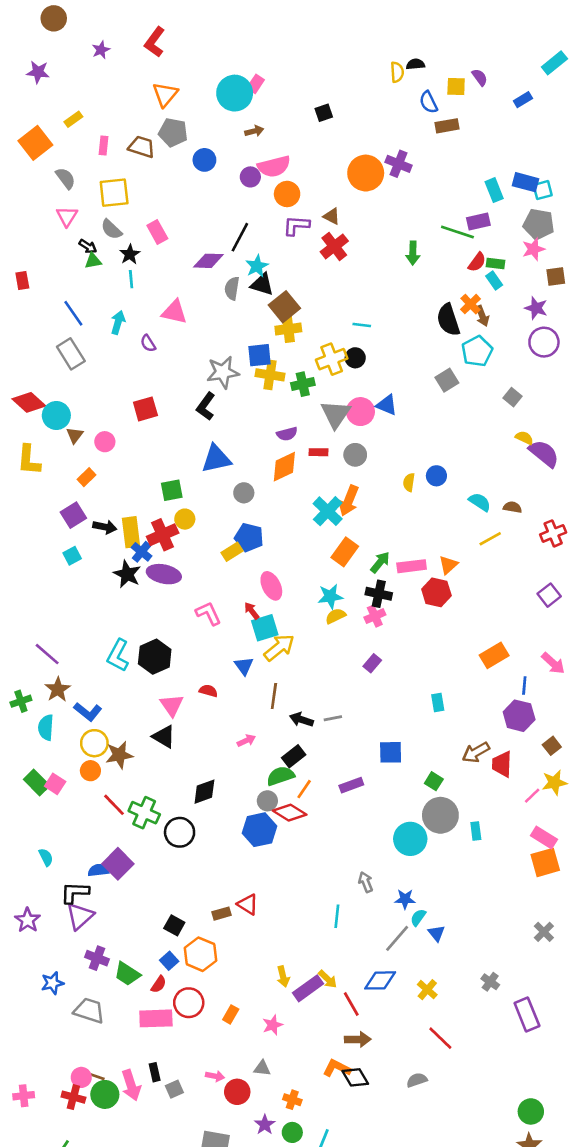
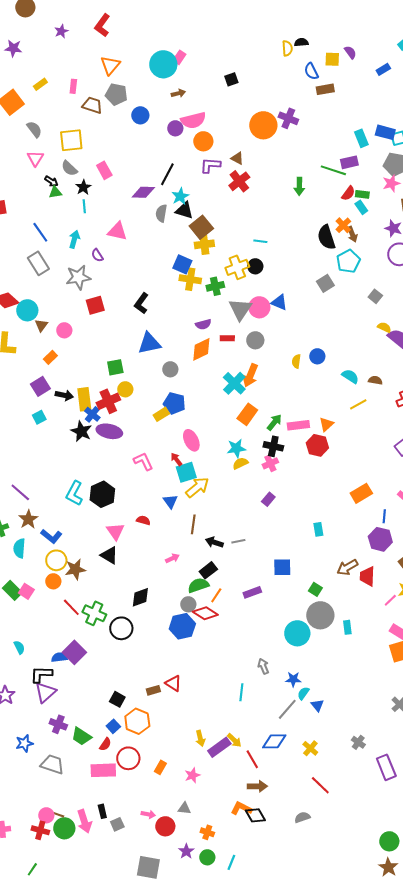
pink rectangle: (104, 145) -> (73, 86), moved
blue square: (260, 355) -> (182, 264), turned 30
gray star: (223, 372) -> (78, 277), moved

